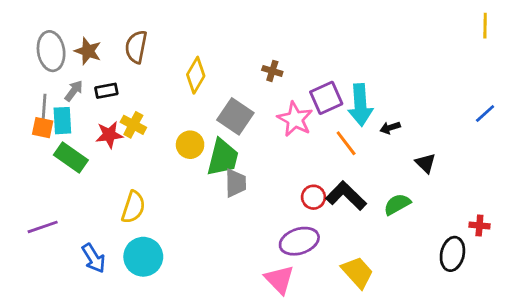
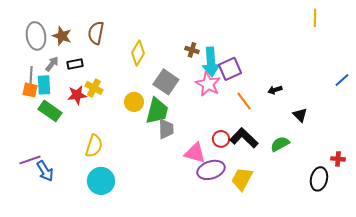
yellow line: (485, 26) -> (315, 18), moved
cyan arrow: (360, 105) -> (211, 62), moved
blue arrow: (94, 258) -> (45, 171), moved
yellow trapezoid: (357, 272) -> (242, 179), moved, turned -110
pink triangle: (279, 279) -> (195, 153), moved, turned -30

